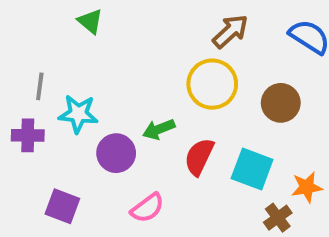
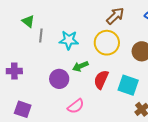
green triangle: (90, 21) -> (28, 21), moved
gray line: (40, 86) -> (41, 36), moved
cyan star: (78, 114) -> (69, 40), moved
purple square: (62, 206) -> (23, 109), moved

